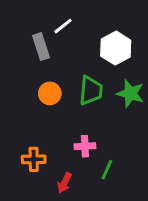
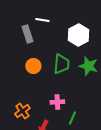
white line: (63, 26) -> (42, 20), turned 48
orange cross: (34, 159) -> (22, 111), turned -35

